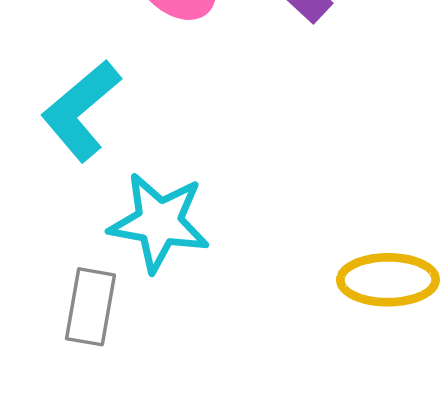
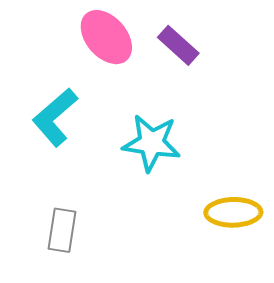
cyan star: (159, 222) -> (152, 143), moved

